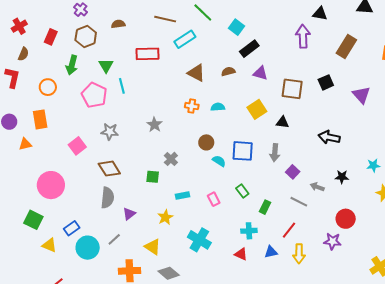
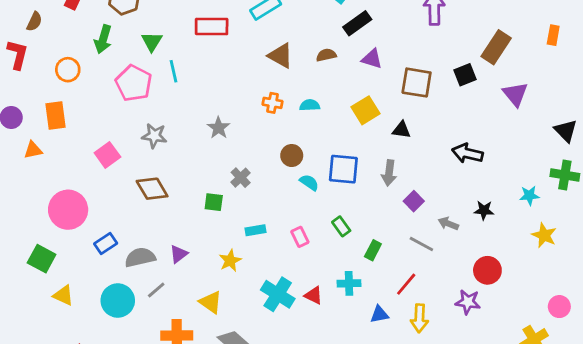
brown rectangle: (346, 47) -> (496, 47), moved
gray semicircle: (107, 198) -> (140, 257), moved, turned -110
blue rectangle: (72, 228) -> (106, 244), moved
red triangle: (241, 254) -> (313, 295), moved

